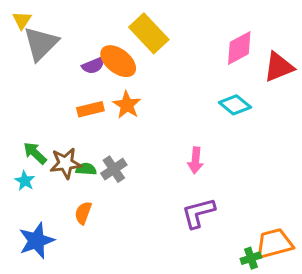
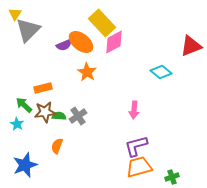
pink diamond: (239, 48) -> (114, 42), moved
orange rectangle: (90, 109) -> (43, 88), moved
orange trapezoid: (274, 244) -> (139, 167), moved

